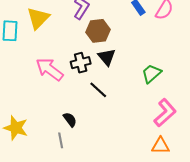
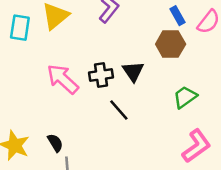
brown hexagon: (98, 31) -> (171, 44), moved
black semicircle: (70, 120) -> (55, 143), moved

